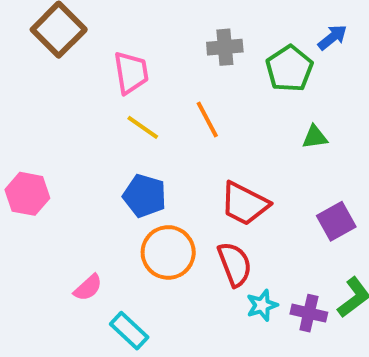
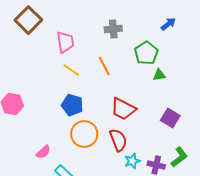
green pentagon: (289, 69) -> (146, 53), moved
purple square: (336, 221) -> (170, 118), turned -30

